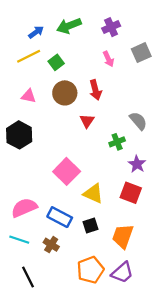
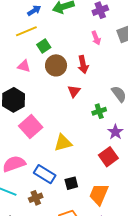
green square: (56, 62) -> (44, 46), moved
pink square: (67, 171) -> (31, 127), moved
red square: (131, 193) -> (108, 157), turned 30
yellow triangle: (93, 194) -> (63, 143), moved, turned -42
brown cross: (51, 245) -> (36, 198), turned 32

